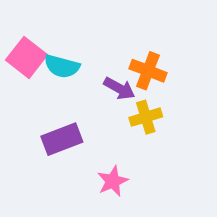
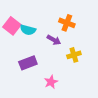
orange cross: (148, 71) -> (67, 23), moved
yellow cross: (146, 117) -> (74, 55), moved

